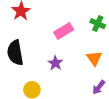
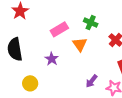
orange triangle: (94, 58) -> (80, 44), moved

